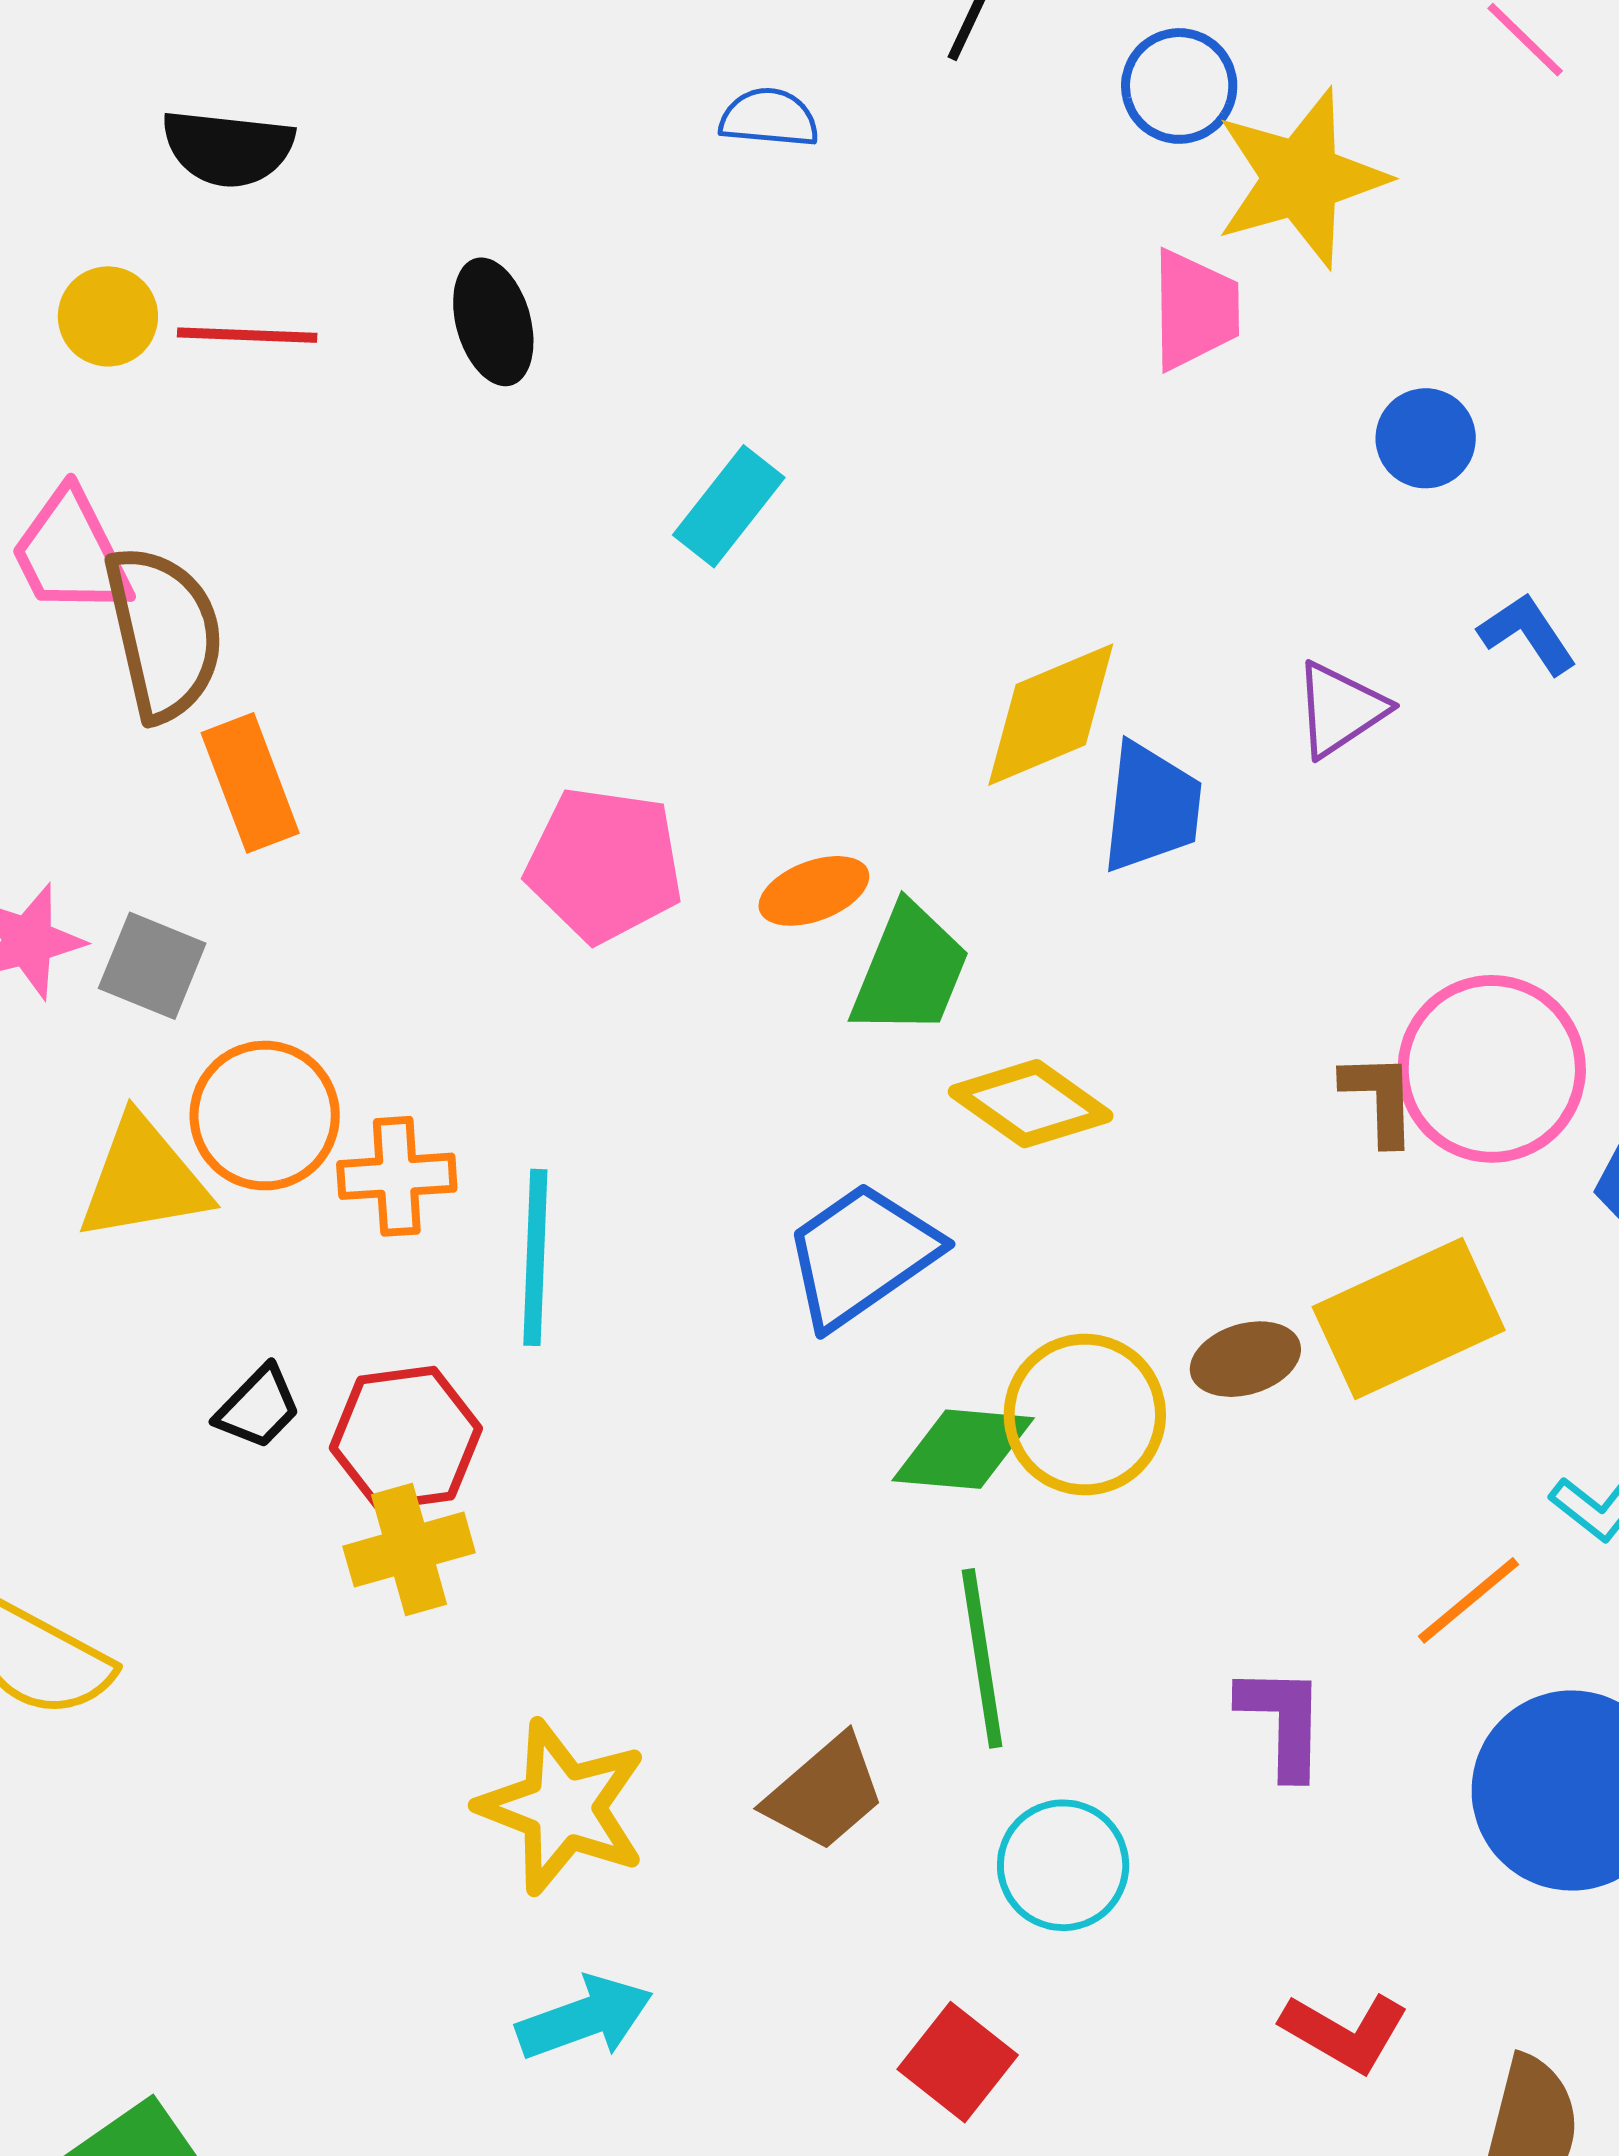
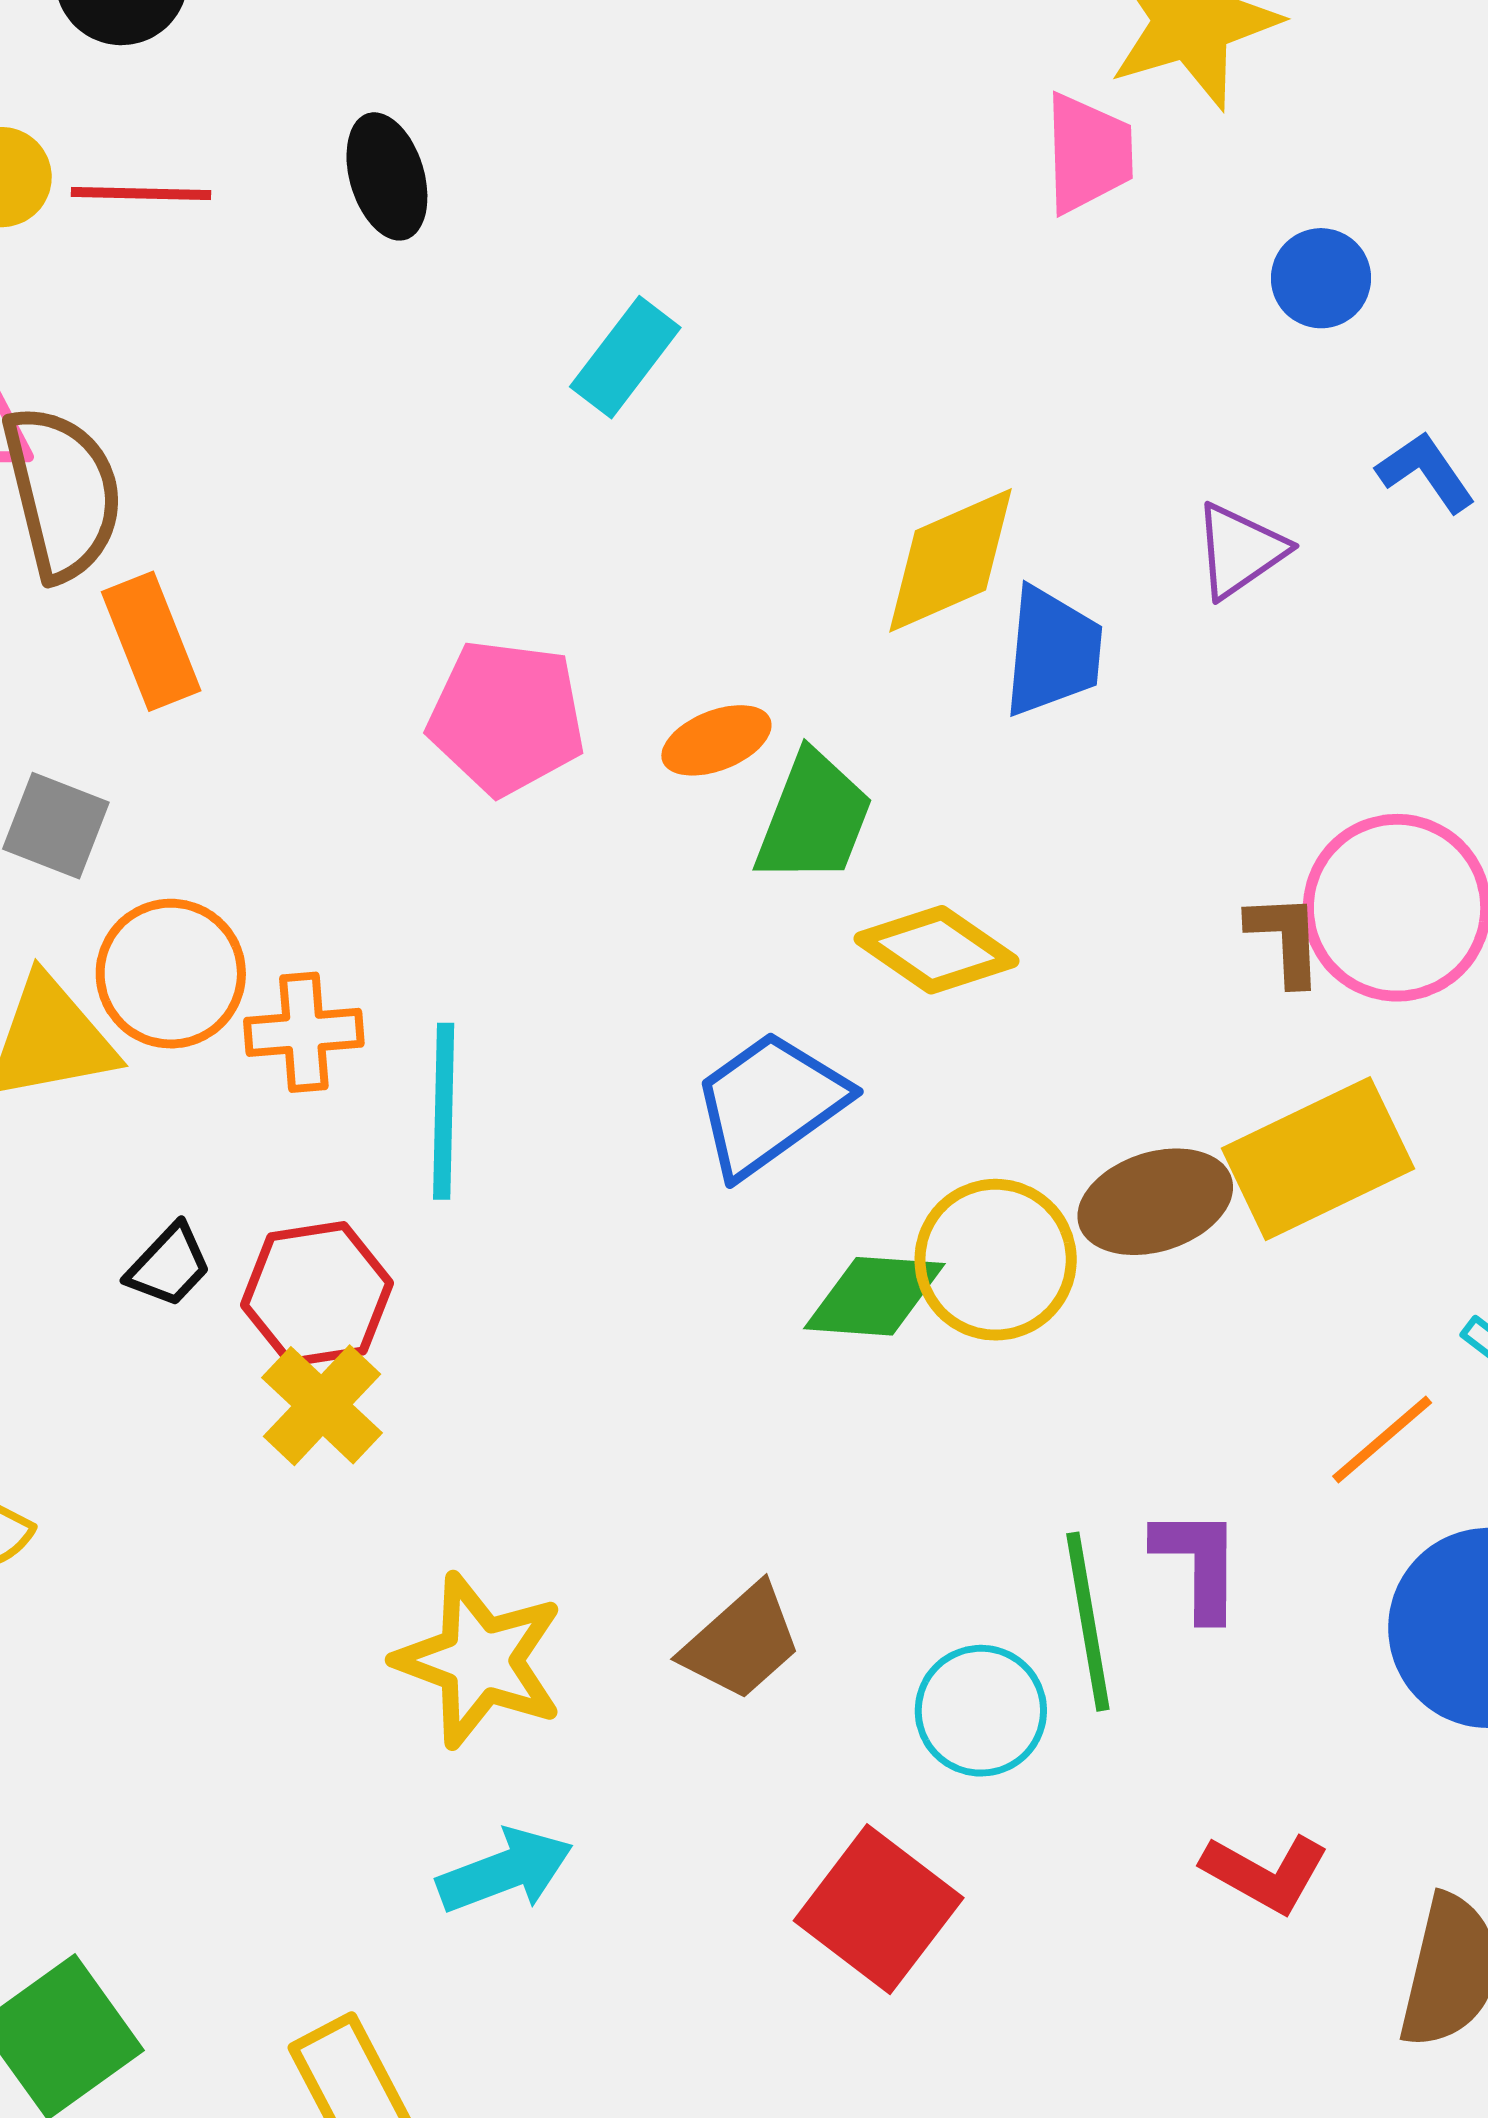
brown ellipse: (1245, 1359) -> (1155, 1202), size x1.4
yellow cross: (409, 1549) -> (322, 1405), turned -30
green line: (982, 1658) -> (1088, 1622), moved
red square: (958, 2062) -> (879, 1909), size x1.4

